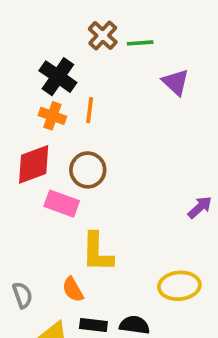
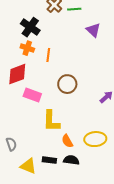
orange line: (90, 110) -> (48, 55), moved
brown circle: (88, 170) -> (67, 84), moved
orange semicircle: (73, 290) -> (67, 141), moved

